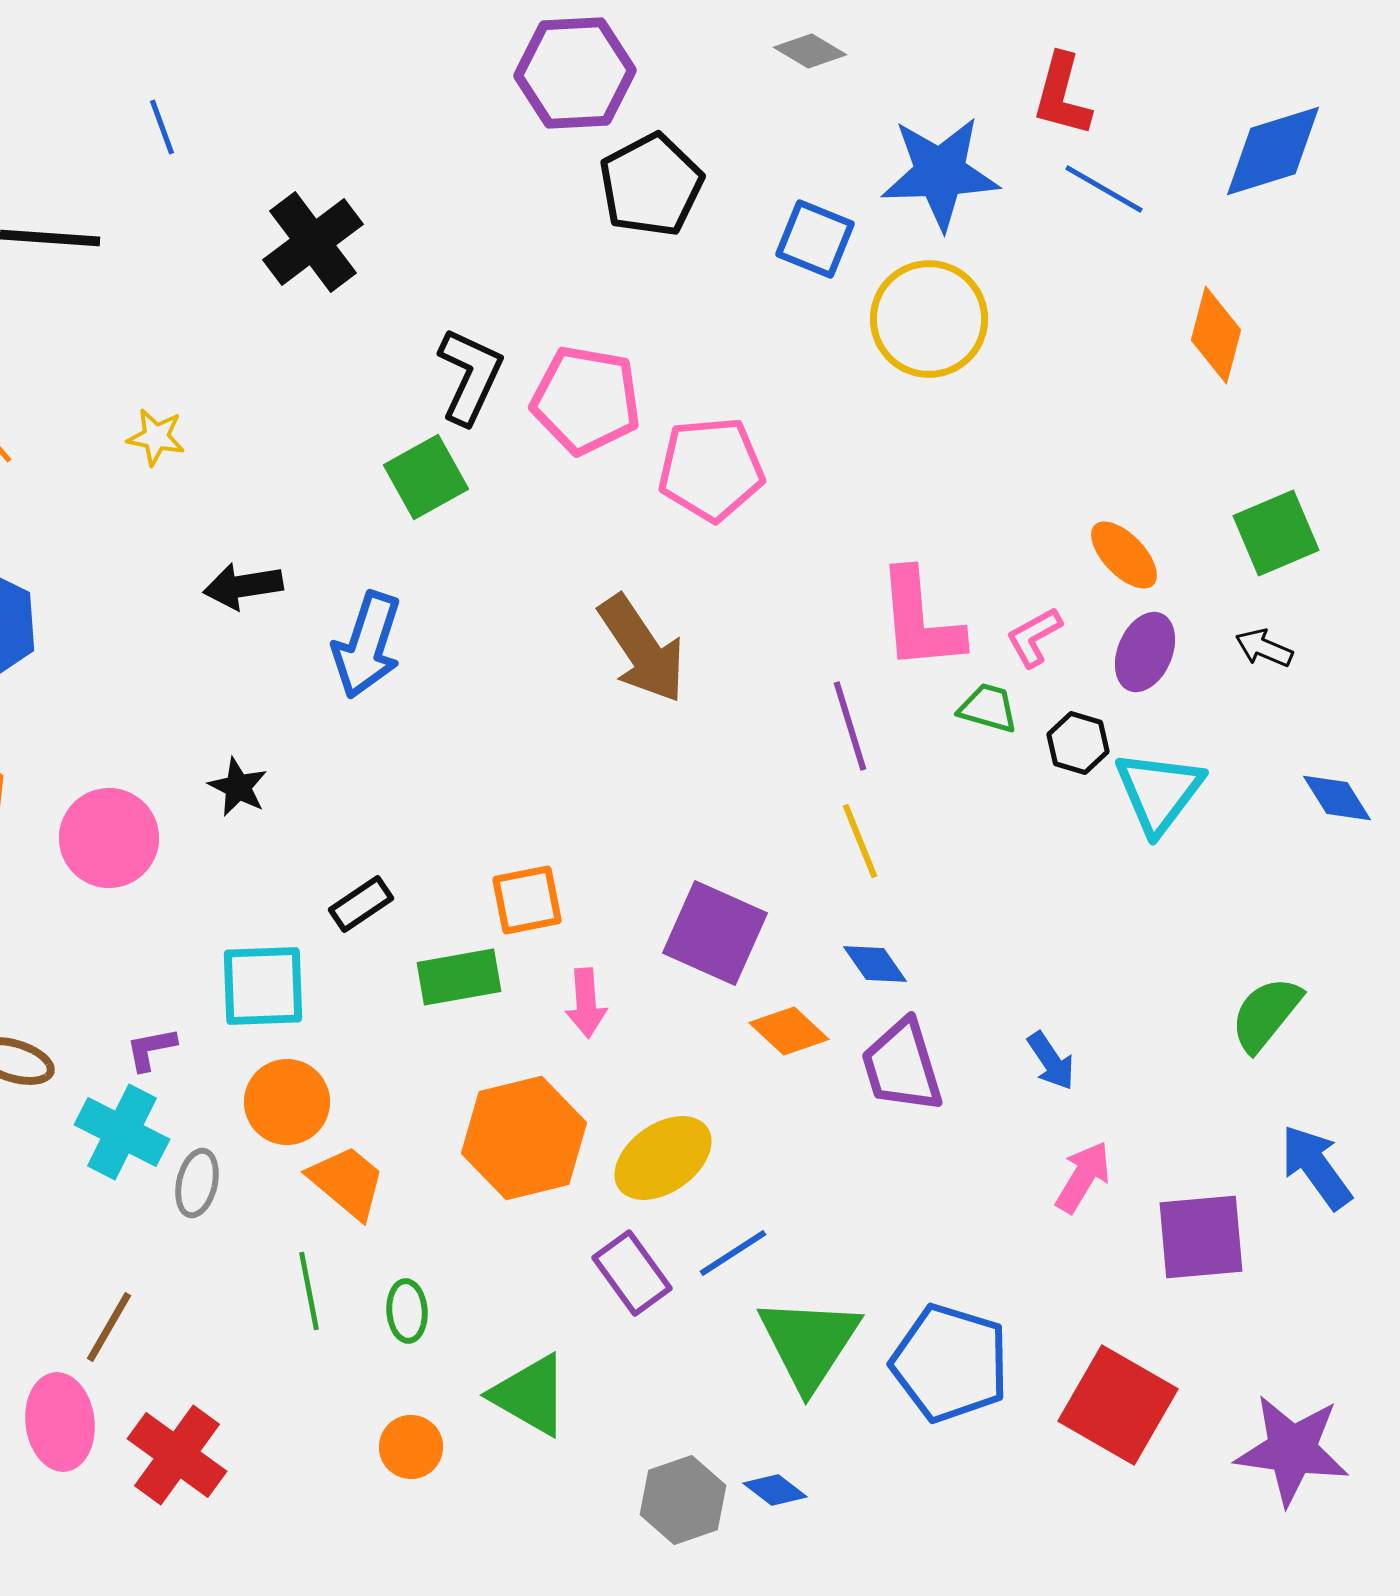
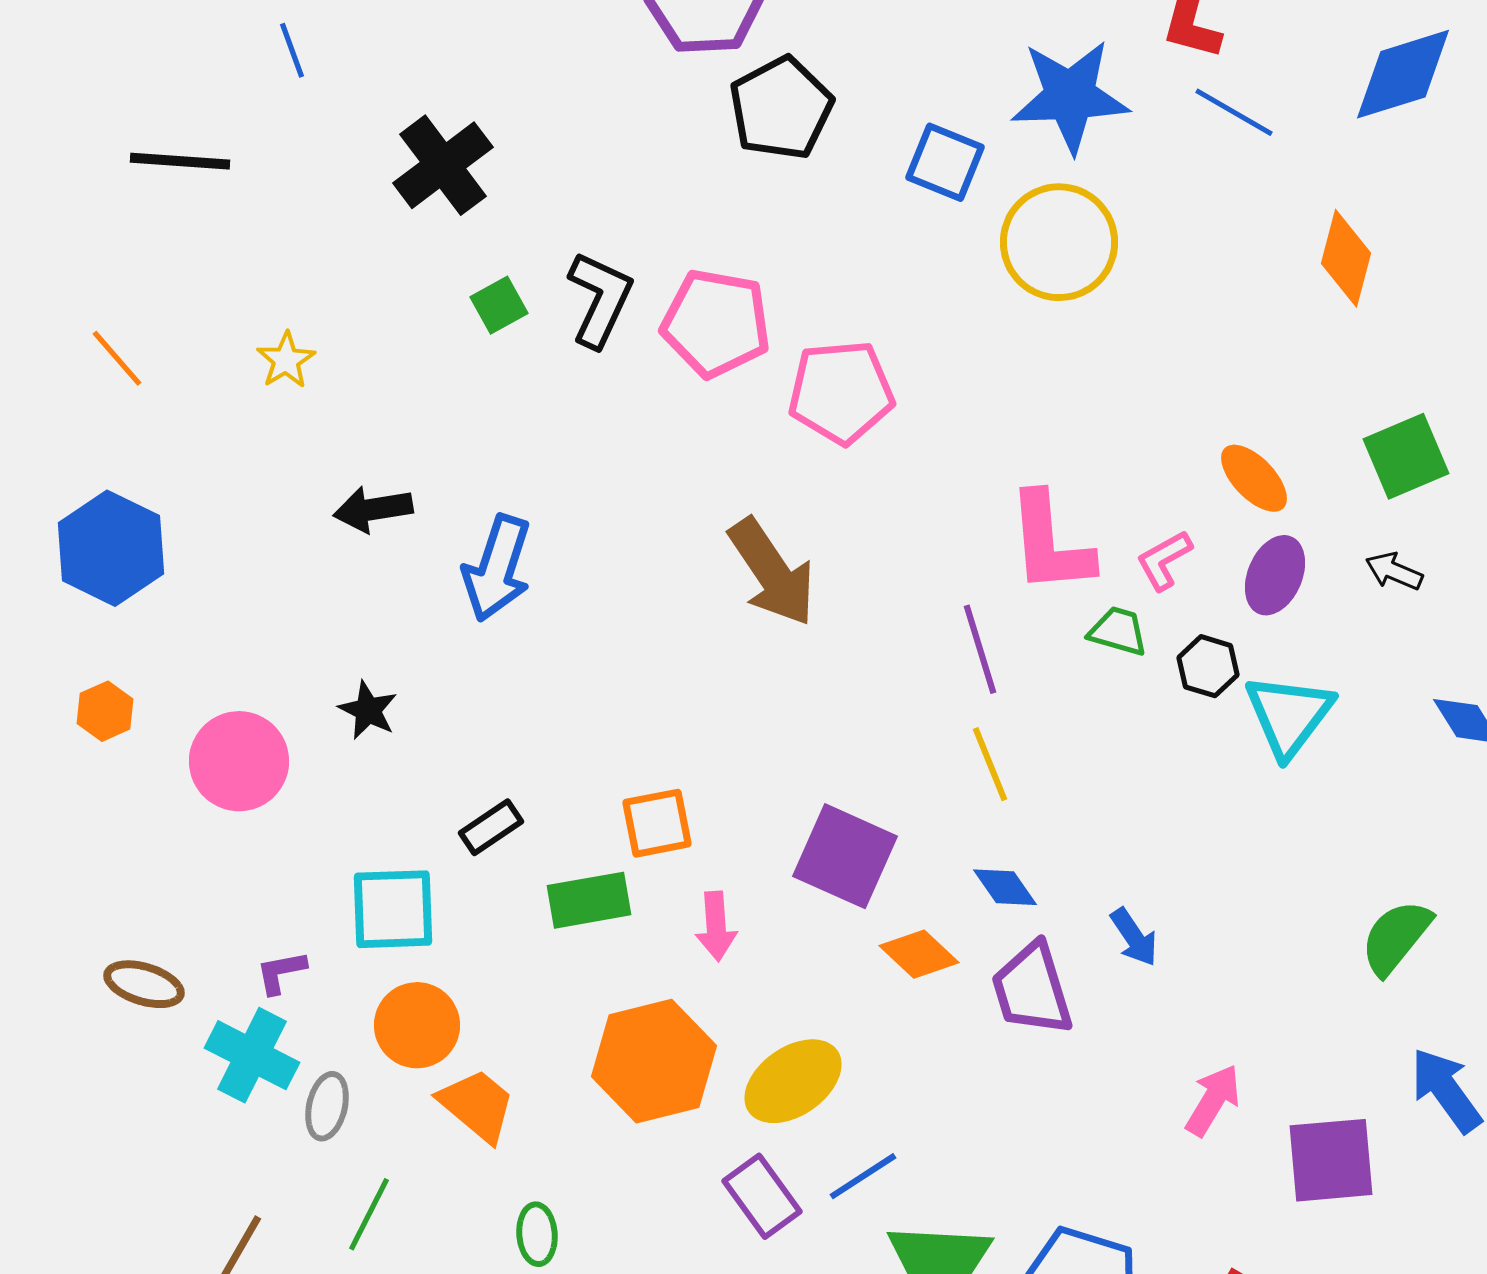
yellow star: (156, 437) -> (286, 360), turned 30
green square: (426, 477) -> (499, 305), moved, size x0.7
blue arrow: (1051, 1061) -> (1134, 937), moved
green line: (309, 1291) -> (369, 1214), moved, turned 38

